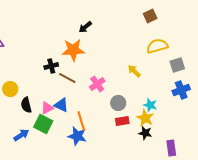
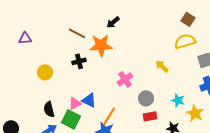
brown square: (150, 16) -> (188, 19), moved, turned -32
brown line: (67, 78) -> (77, 33), moved
yellow circle: (10, 89) -> (45, 72), moved
black semicircle: (26, 105) -> (49, 109), moved
yellow star: (145, 118) -> (195, 113), moved
orange line: (81, 121) -> (109, 116), turned 48

